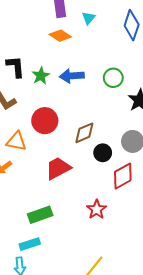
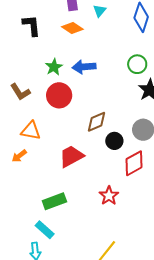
black L-shape: (15, 67) -> (31, 25), moved
green circle: (113, 78) -> (137, 64), moved
red circle: (45, 121) -> (59, 95), moved
cyan rectangle: (30, 244) -> (45, 230), turned 60

